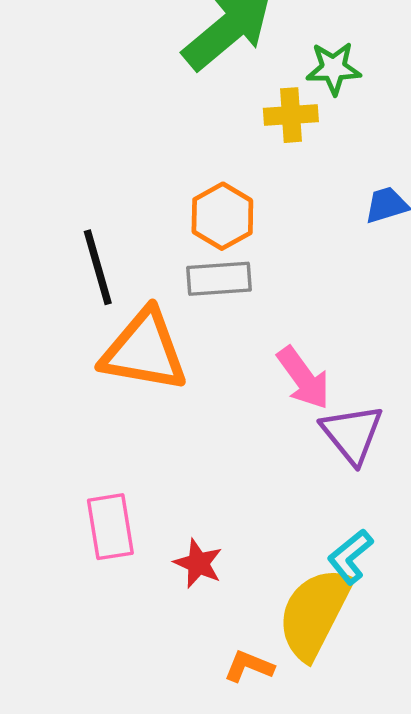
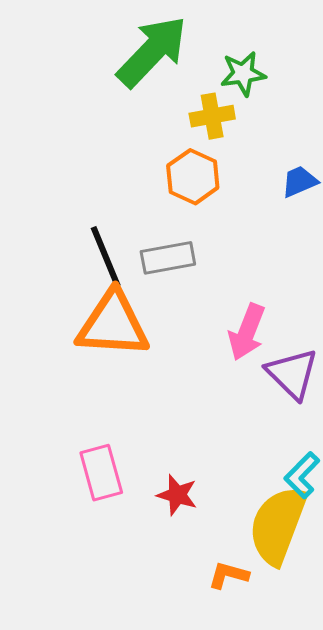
orange hexagon: (222, 216) -> (193, 177), moved
black line: (98, 267) -> (106, 257), moved
pink arrow: (303, 378) -> (247, 332), turned 64

